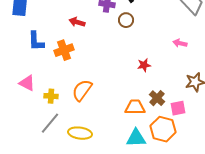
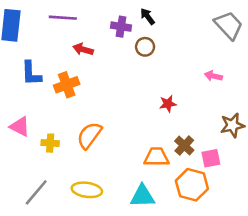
gray line: (50, 123) -> (36, 192), moved
cyan triangle: (136, 138) -> (143, 196), moved

